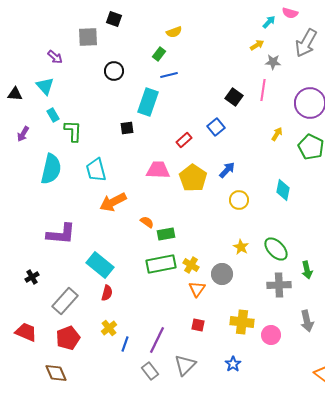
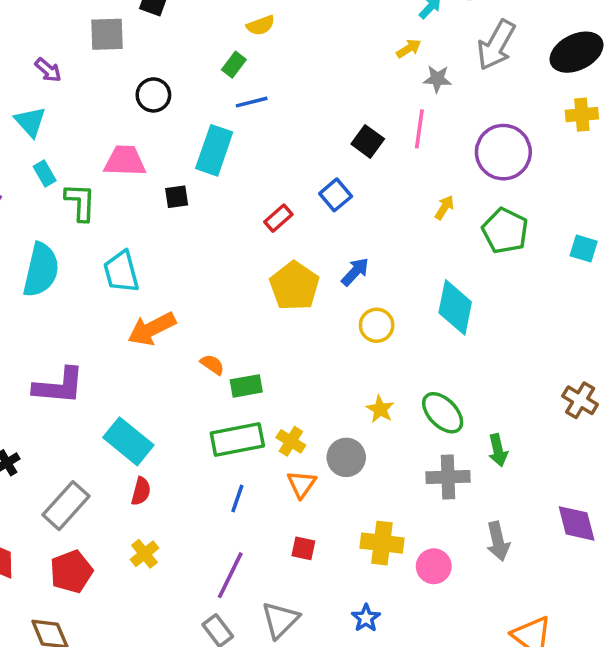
pink trapezoid: (158, 170) -> (125, 161), moved
cyan diamond: (283, 190) -> (455, 307), size x1.4
blue line: (125, 344) -> (237, 498), moved

